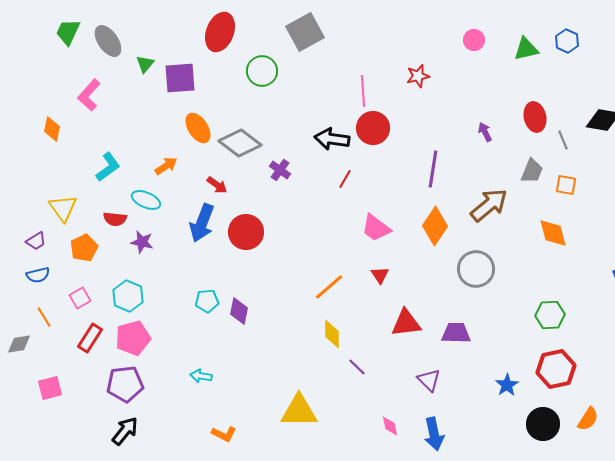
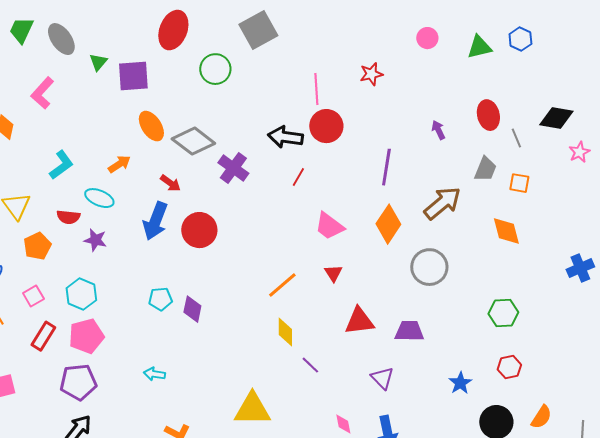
purple cross: (280, 170) -> (233, 168), size x1.4
red hexagon: (556, 369) -> (509, 367), size x0.6

